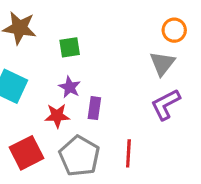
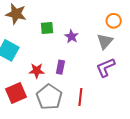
purple star: (70, 87) -> (72, 36), moved

